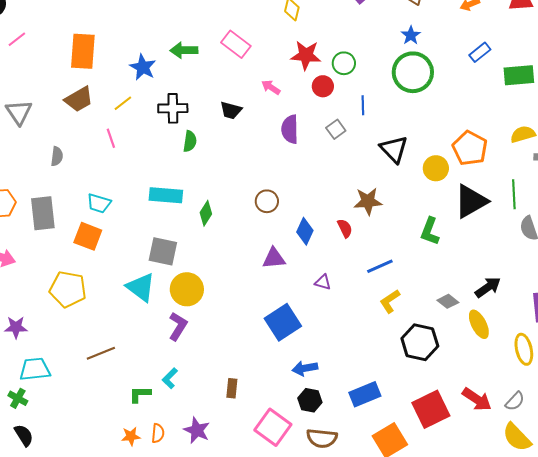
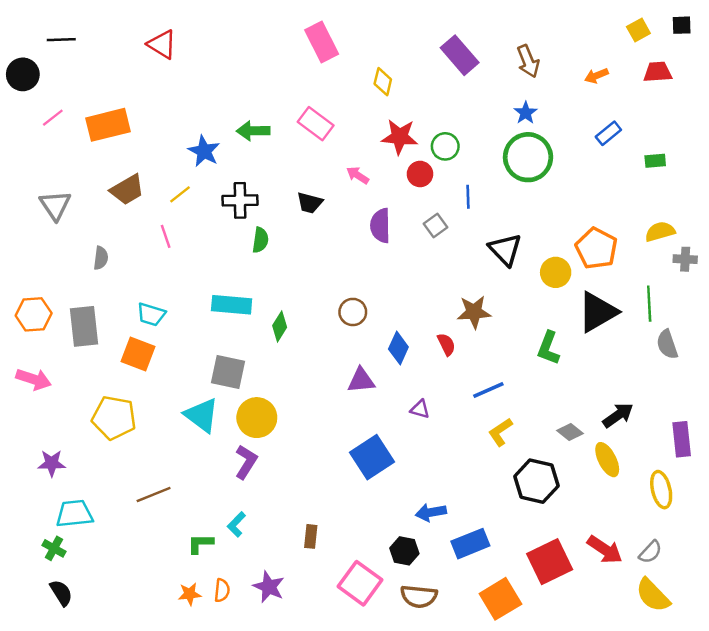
orange rectangle: (83, 51) -> (108, 125), moved, turned 72
green rectangle: (519, 75) -> (655, 161), size x0.6
blue arrow: (305, 368) -> (431, 512), moved

